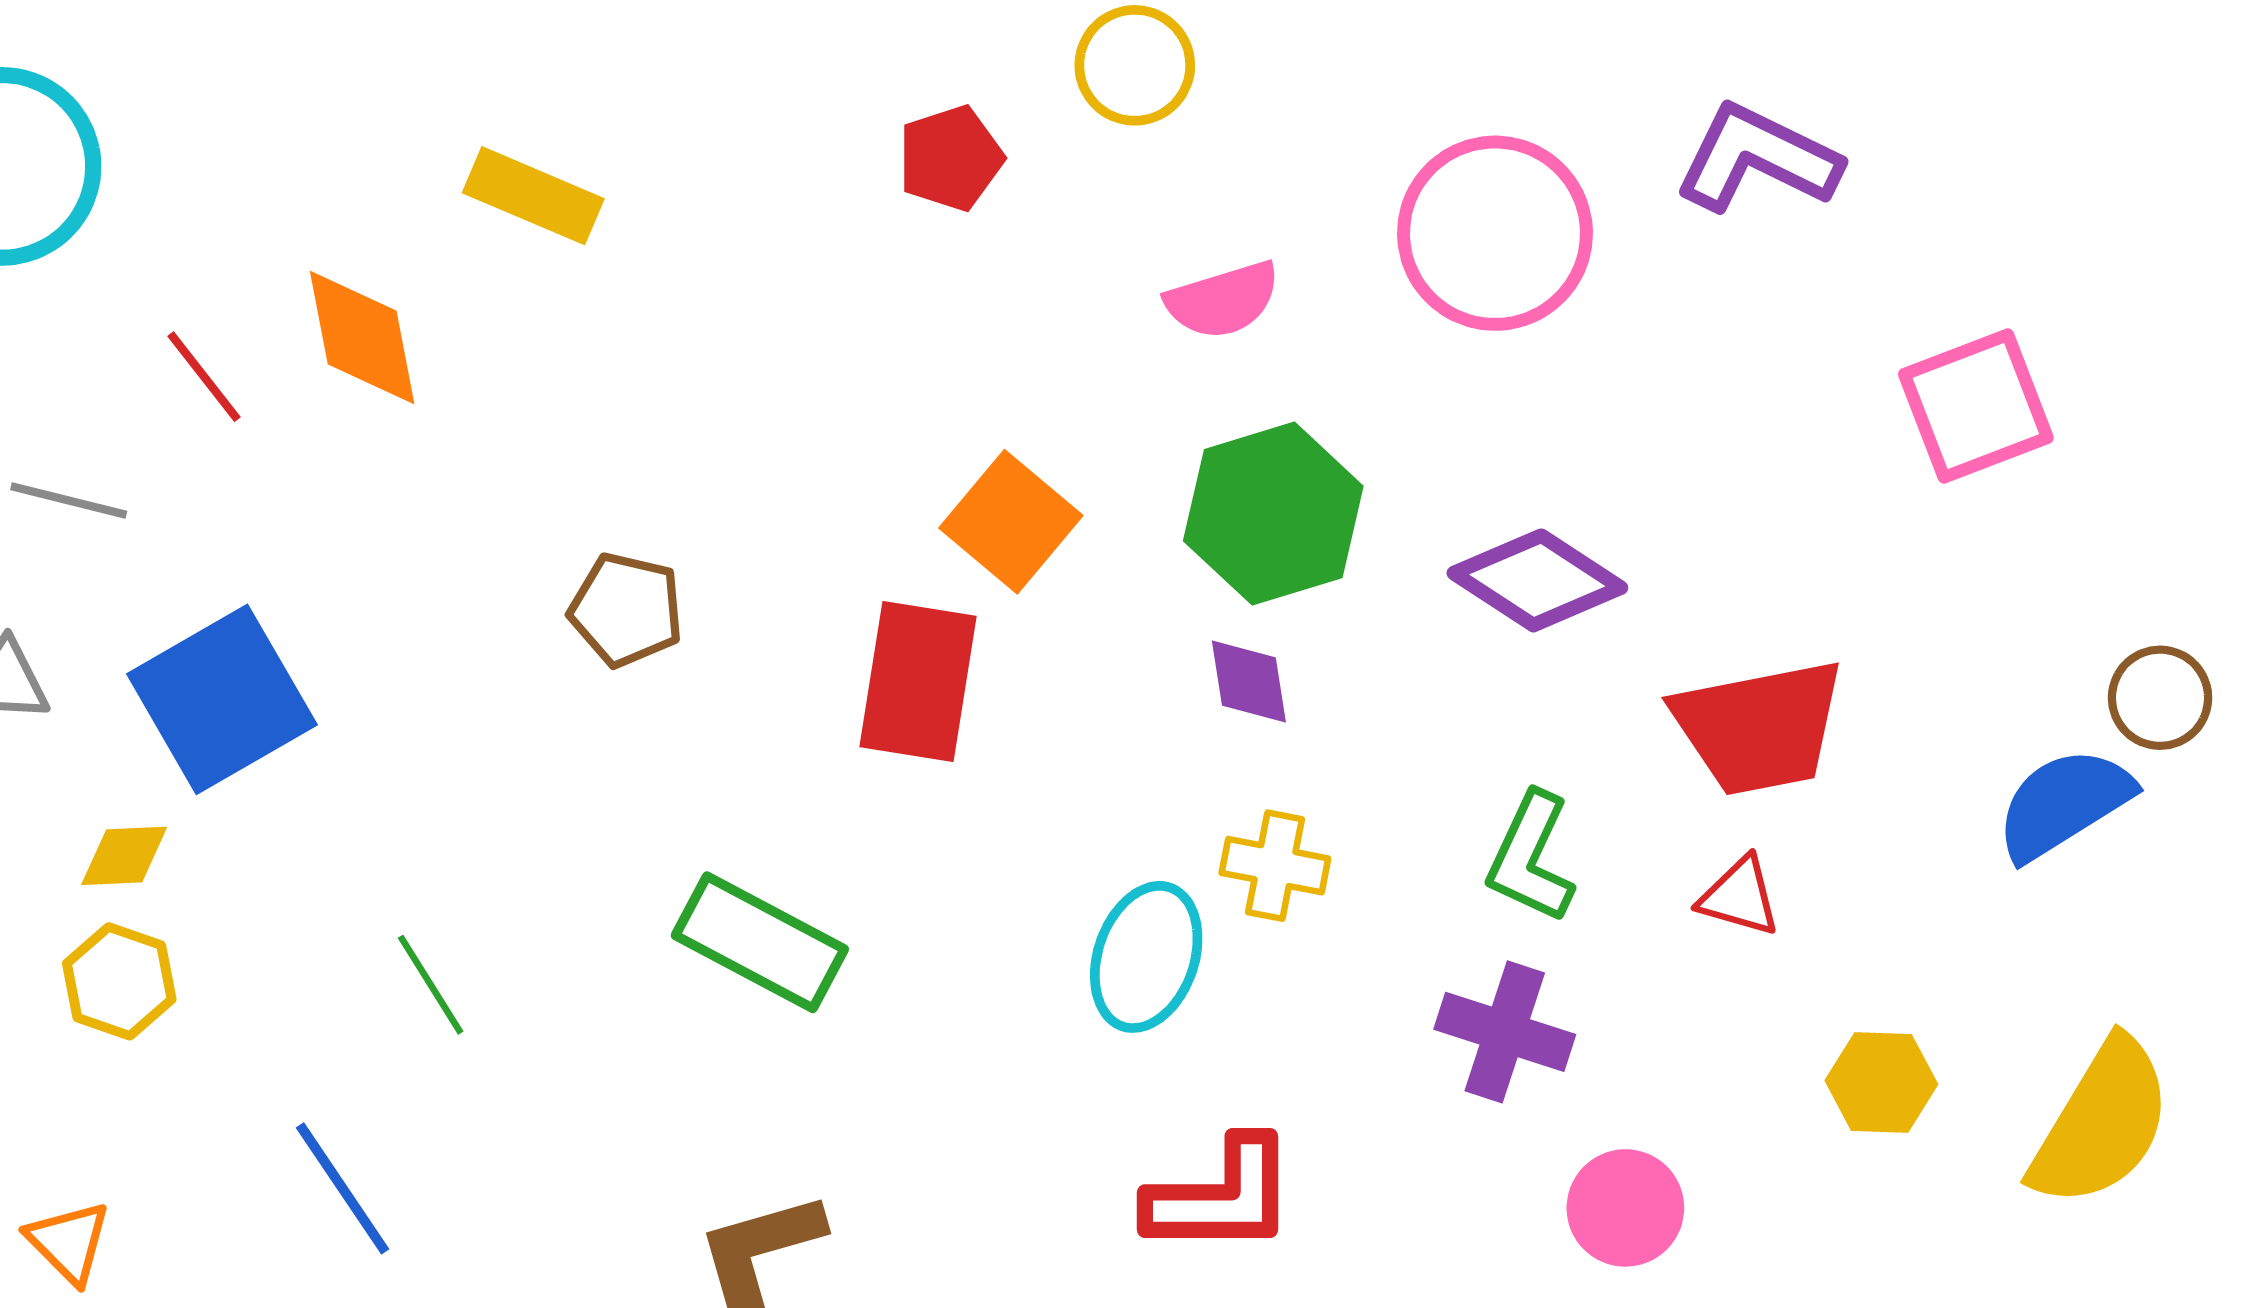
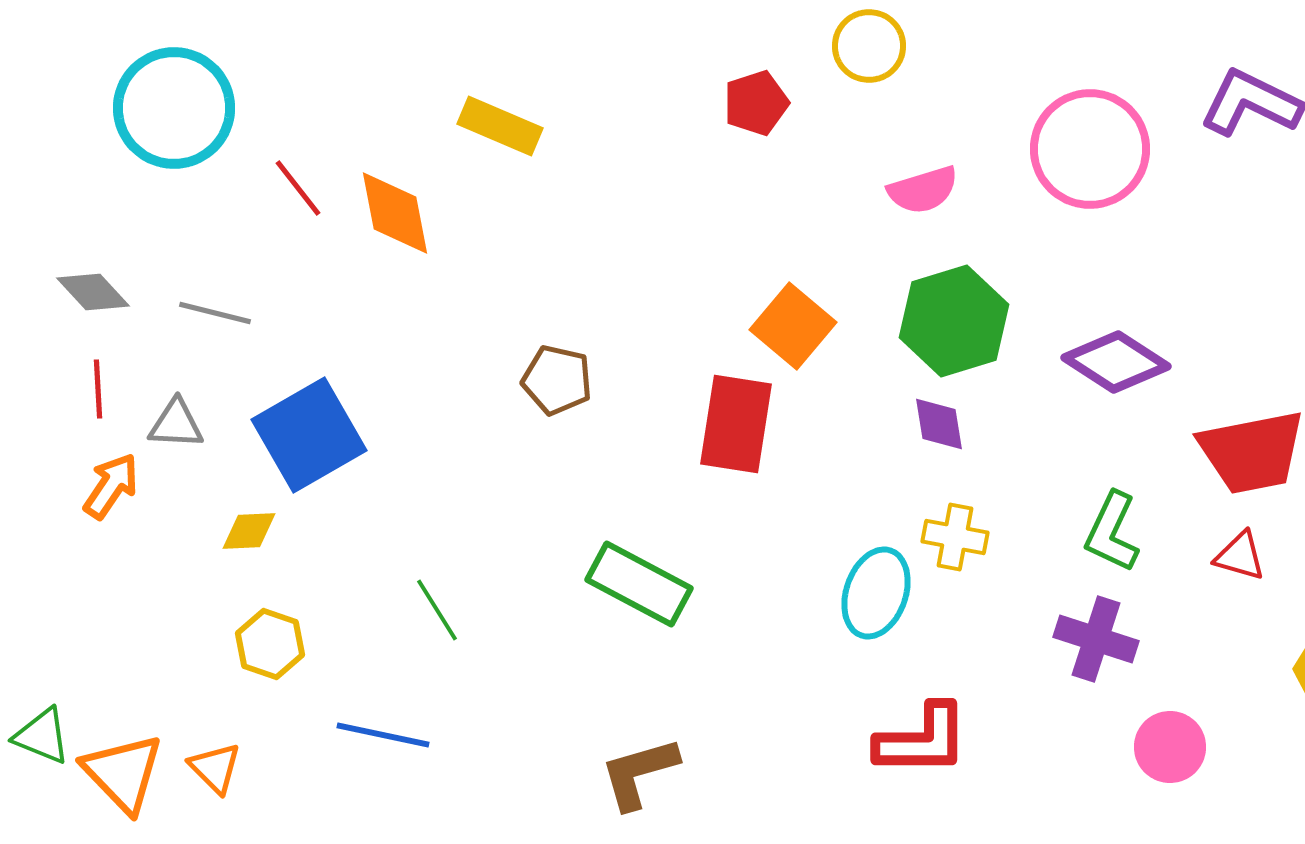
red line: (204, 377) -> (298, 188), moved
yellow hexagon: (119, 981) -> (270, 644), moved
blue line: (343, 1188) -> (383, 735), turned -44

